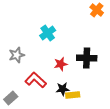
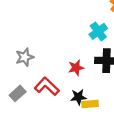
cyan cross: (48, 33) -> (98, 31), moved
gray rectangle: (11, 98) -> (18, 93), moved

